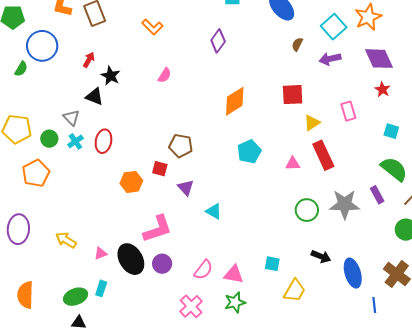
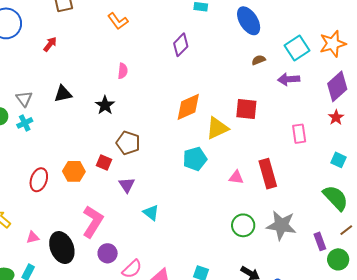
brown semicircle: (297, 44) -> (259, 60), turned 32
purple diamond: (379, 59) -> (337, 86), turned 64
pink semicircle: (165, 75) -> (123, 71), turned -35
black star: (111, 76) -> (105, 105), moved
black triangle: (94, 97) -> (63, 94), moved, turned -42
yellow triangle: (312, 123) -> (217, 128), moved, size x1.4
red ellipse: (103, 141) -> (39, 180), moved
purple rectangle: (377, 195) -> (320, 241), moved
pink L-shape: (158, 229) -> (93, 222), turned -48
purple circle: (162, 264) -> (108, 253), moved

